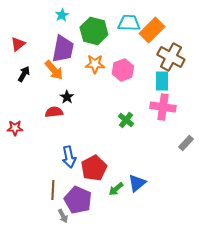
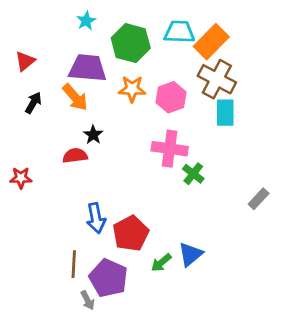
purple trapezoid: (63, 49) -> (88, 68), turned -96
brown cross: (171, 57) -> (217, 79), moved
pink cross: (163, 107) -> (170, 149), moved
green cross: (126, 120) -> (193, 174), moved

